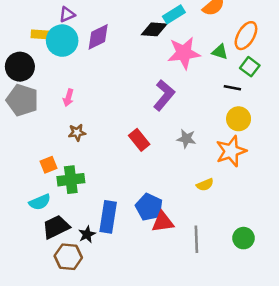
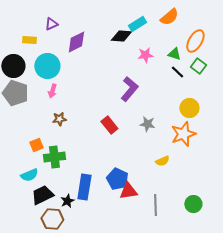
cyan circle: (62, 41) -> (47, 66), moved
pink star: (184, 53) -> (145, 55), size x0.6
black line: (232, 88) -> (177, 72), moved, turned 32

